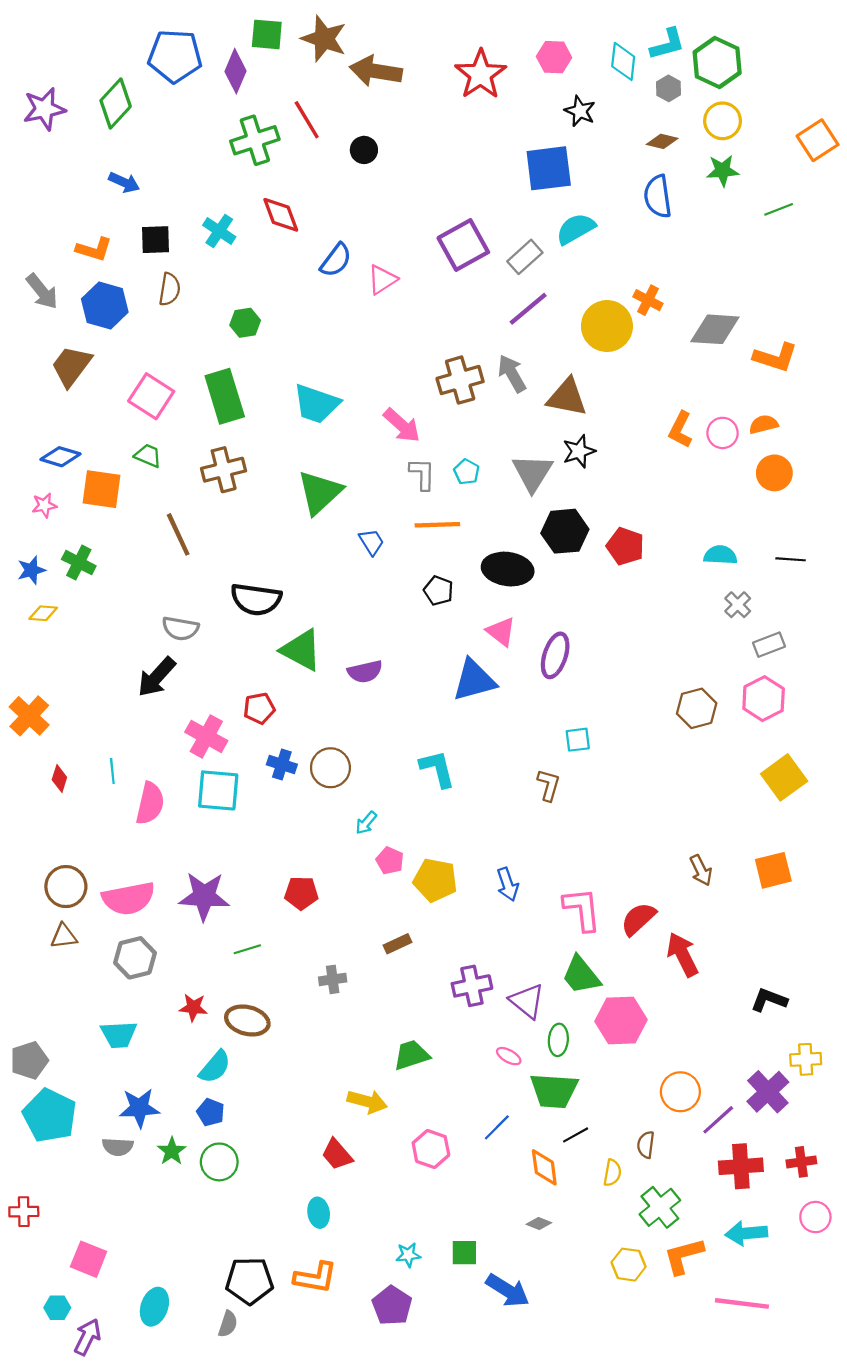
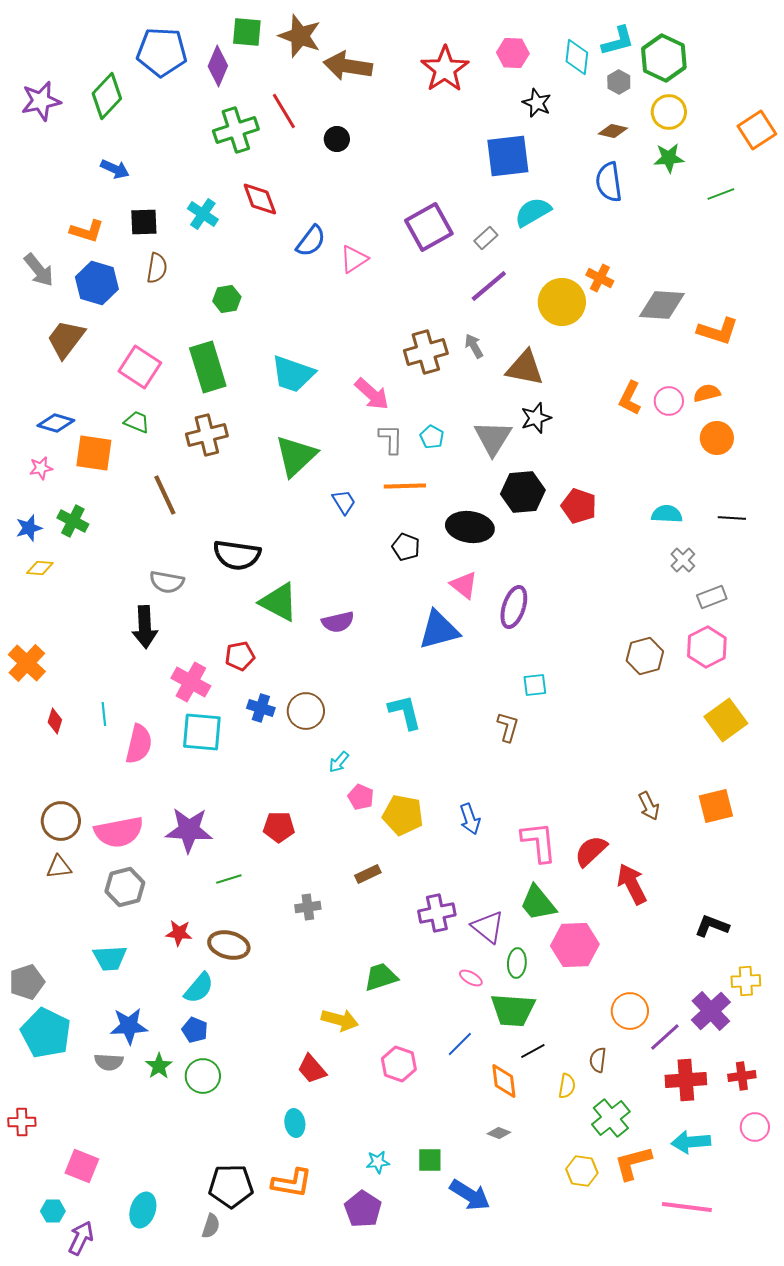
gray rectangle: (525, 257) -> (486, 238), size x0.7
gray arrow: (512, 374) -> (474, 346), size x0.7
black arrow: (157, 677) -> (145, 627), turned -45

